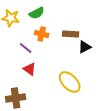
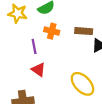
purple line: (26, 48) -> (34, 46), turned 40

